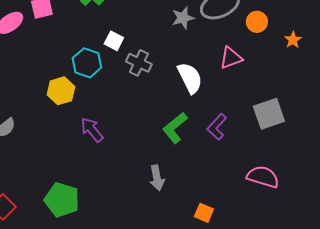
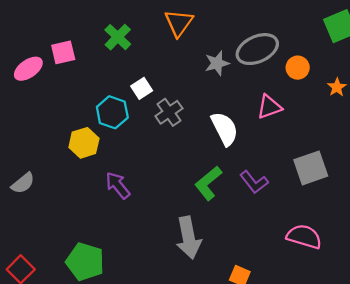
white square: (114, 41) -> (142, 88), turned 30
gray cross: (139, 63) -> (169, 112), turned 30
purple L-shape: (217, 127) -> (254, 182), turned -80
gray arrow: (157, 178) -> (189, 238), size x1.5

